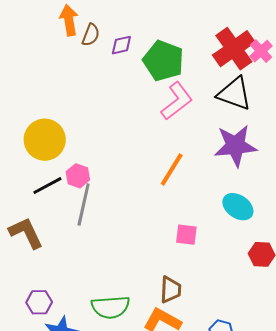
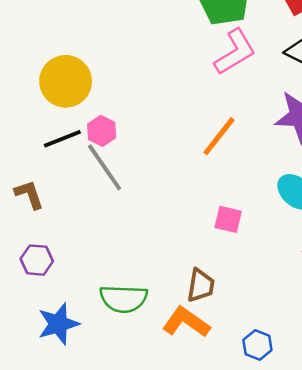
gray line: (84, 205) -> (105, 167), turned -54
brown L-shape: (26, 233) -> (29, 194), size x0.7
purple hexagon: (39, 302) -> (37, 260), moved

